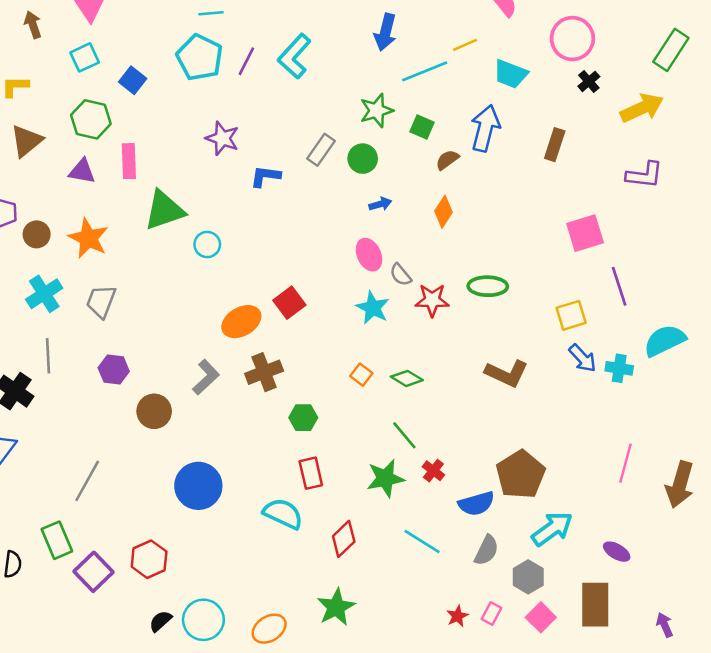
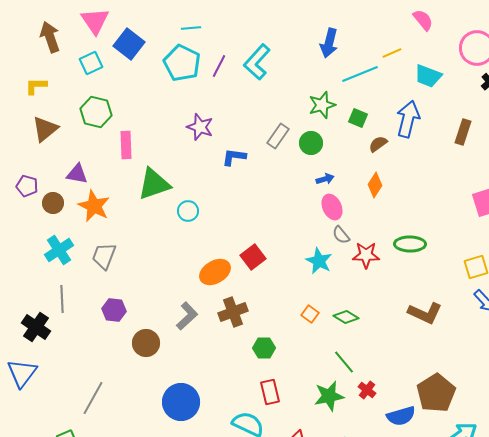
brown arrow: (33, 25) -> (50, 37), size x1.4
blue square: (133, 80) -> (129, 44), moved, size x1.4
purple triangle: (82, 171) -> (77, 174), moved
pink ellipse: (369, 255) -> (332, 207), moved

